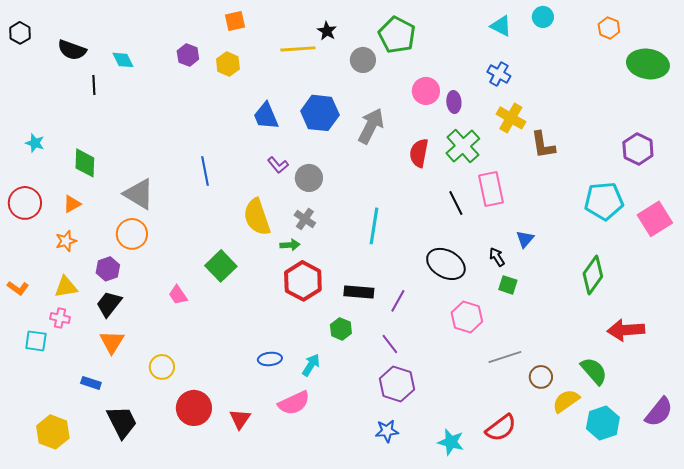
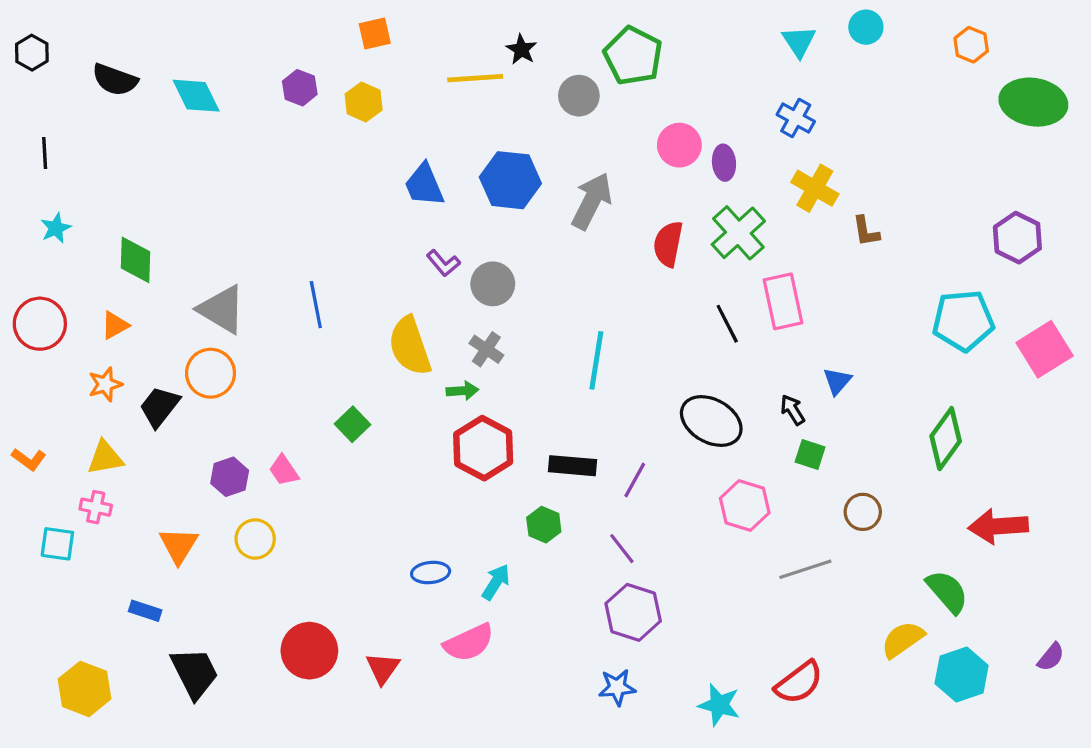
cyan triangle: (501, 26) -> (799, 41), turned 30
cyan diamond: (123, 60) -> (196, 96), size x1.4
black line: (94, 85) -> (45, 153), moved
cyan star: (35, 143) -> (56, 228), turned 30
brown L-shape: (543, 145) -> (866, 231), size x0.7
blue line: (205, 171) -> (316, 305), moved
green square: (221, 266) -> (352, 424), size x0.7
purple hexagon: (108, 269) -> (230, 477), moved
black trapezoid: (109, 304) -> (159, 407), moved
yellow circle: (162, 367) -> (255, 539), moved
brown circle: (541, 377) -> (863, 512), moved
purple semicircle: (659, 412) -> (1051, 657), size x0.6

